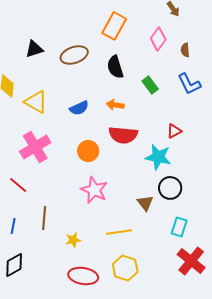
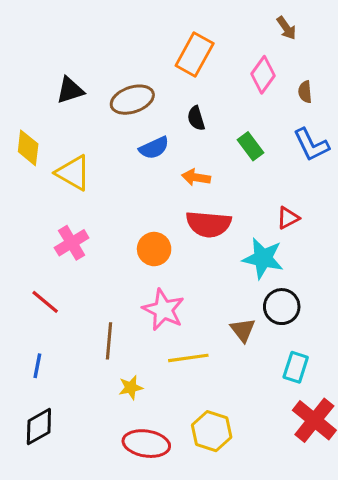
black semicircle: (115, 67) -> (196, 118), size x0.7
blue semicircle: (79, 108) -> (154, 148), moved
pink cross: (35, 147) -> (72, 243), size x0.7
brown line: (44, 218) -> (109, 341), moved
yellow line: (119, 232) -> (188, 358), moved

